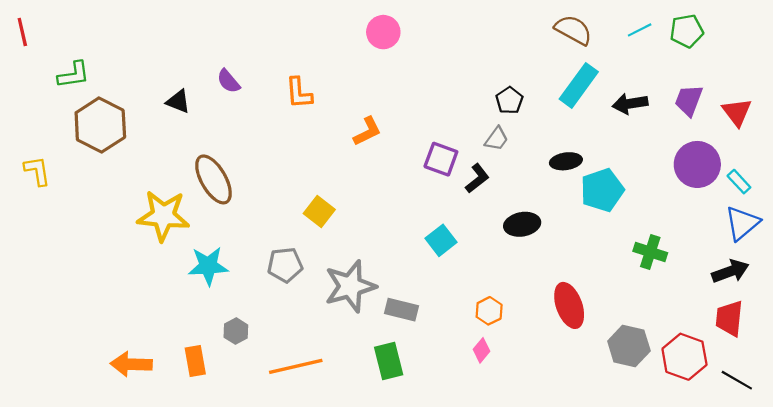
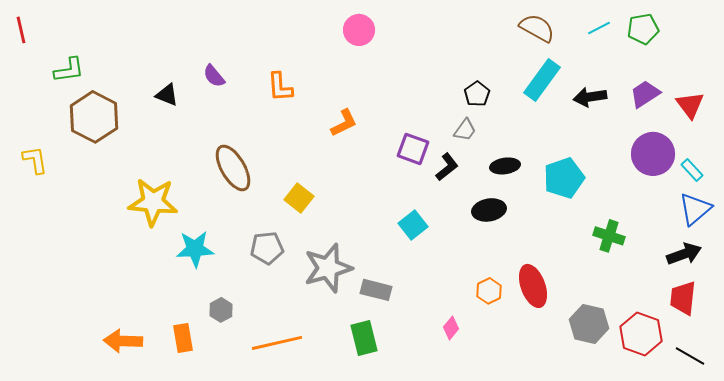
purple trapezoid: (689, 100) -> (645, 94), turned 36
black ellipse: (566, 161) -> (505, 166), moved
brown ellipse: (213, 179) -> (233, 168), moved
orange hexagon: (489, 311) -> (489, 291), moved

